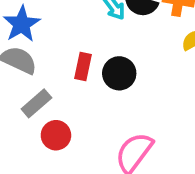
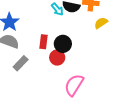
red circle: (56, 135) -> (57, 58), moved

